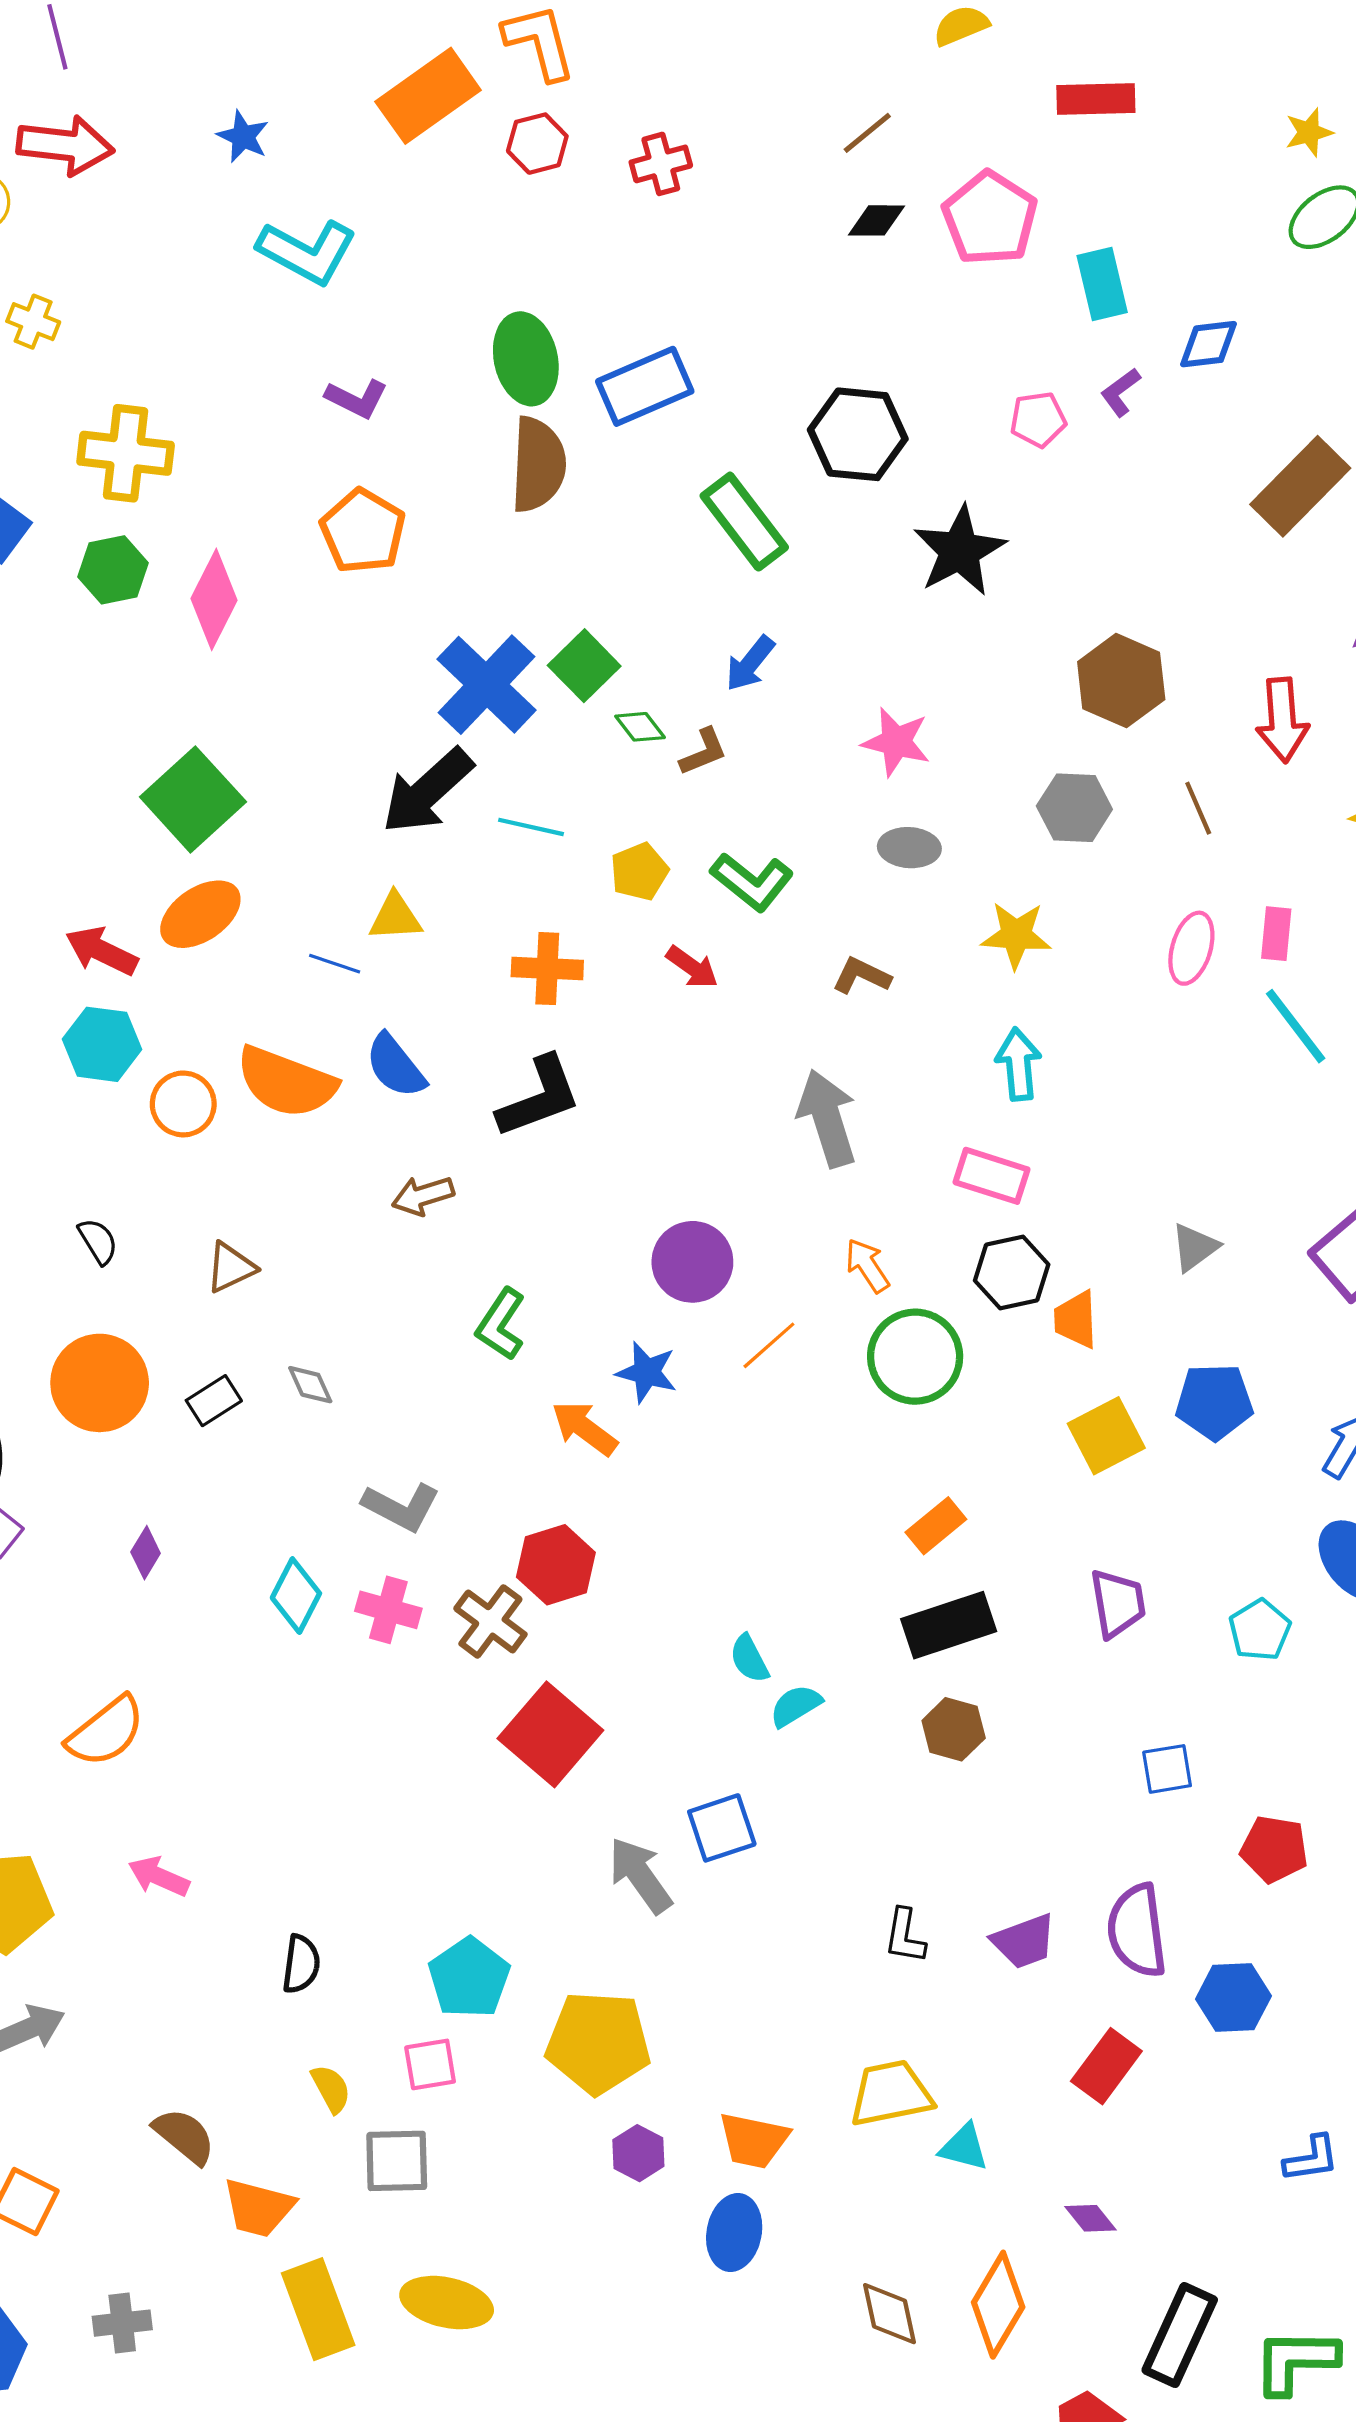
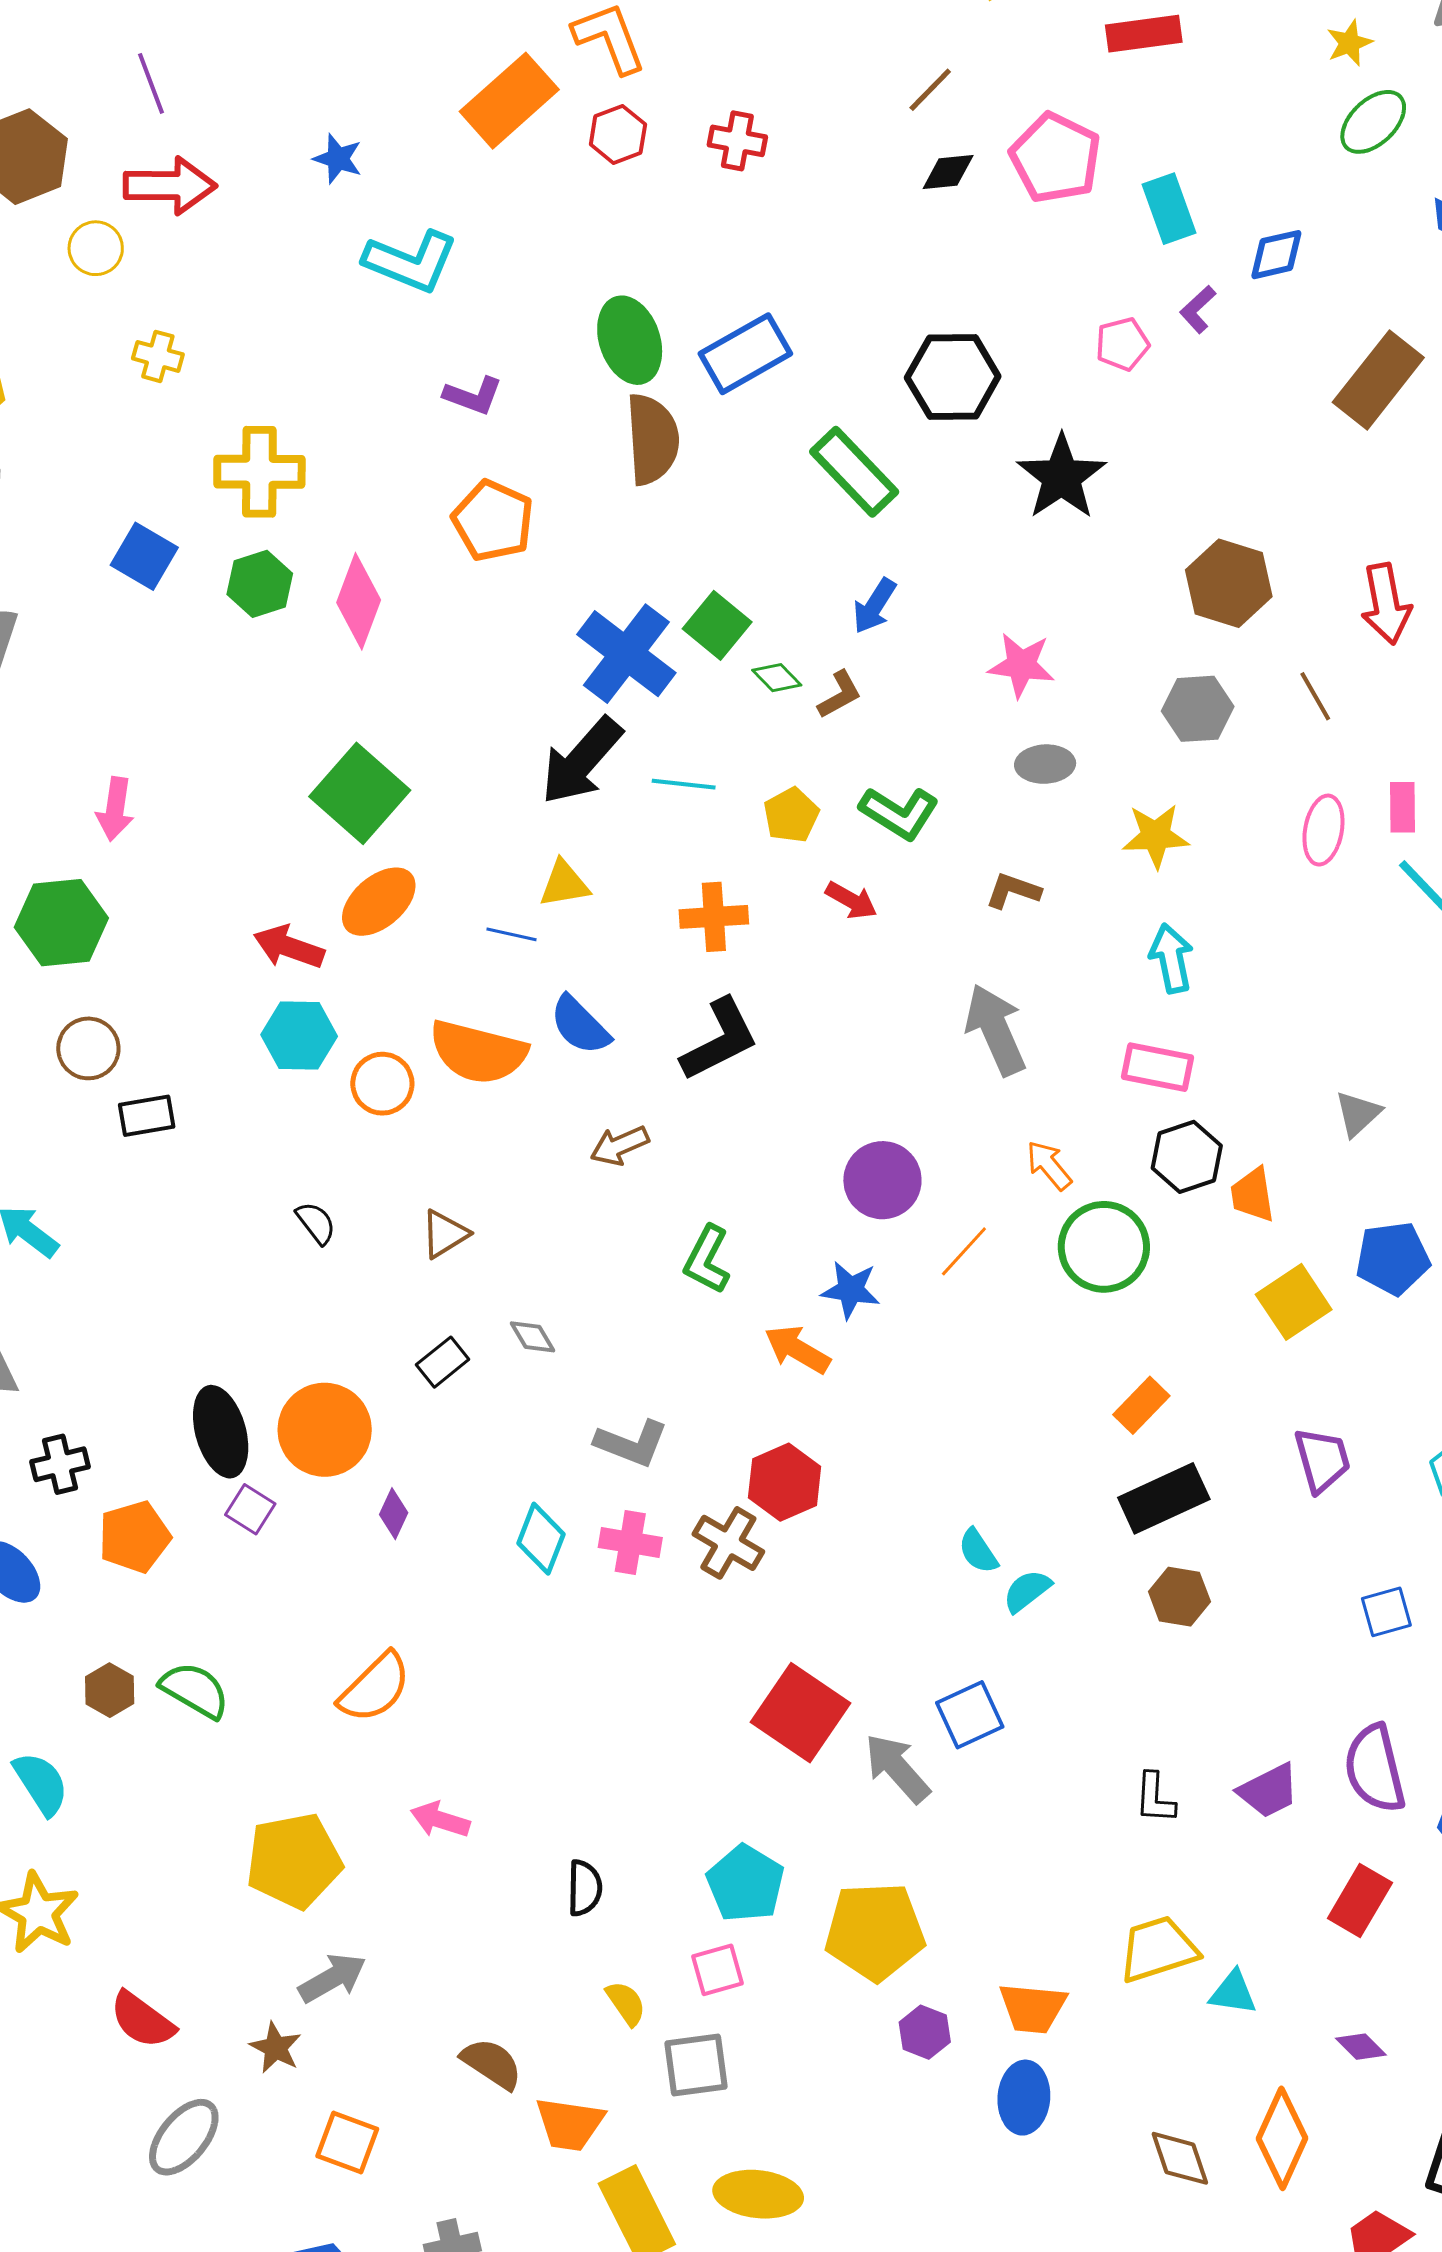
red cross: (661, 164) -> (737, 141), turned 32
orange circle: (100, 1383) -> (325, 1430), moved
red square: (550, 1734) -> (800, 1713), moved

